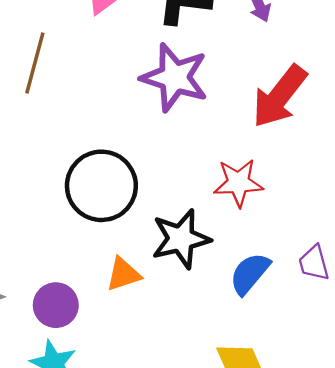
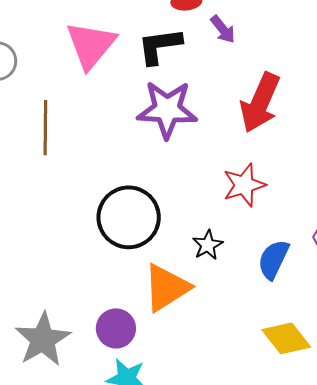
black star: (181, 239) -> (208, 245), size x0.6
orange triangle: (123, 274) -> (166, 288), size x1.6

